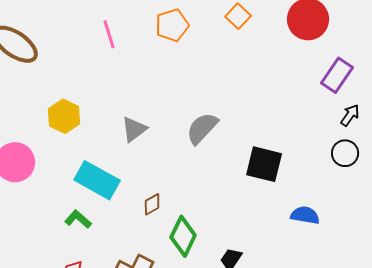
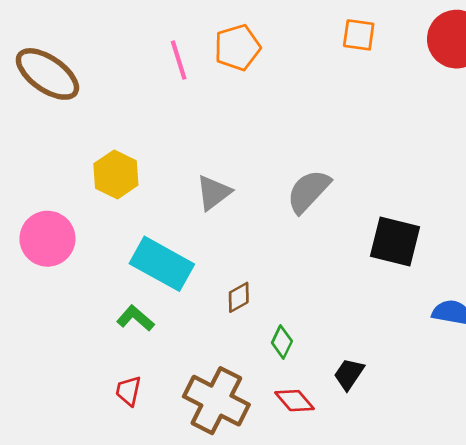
orange square: (238, 16) -> (359, 35), turned -35
orange pentagon: (172, 25) -> (237, 47), moved
green diamond: (183, 236) -> (282, 342), size x0.6

